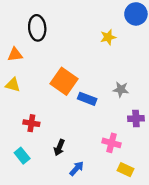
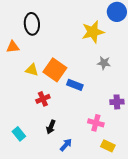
yellow star: (108, 37) -> (93, 32), size x1.6
yellow triangle: (13, 85) -> (32, 70), moved
gray star: (121, 89) -> (104, 63), moved
red cross: (31, 123) -> (43, 99), moved, turned -32

